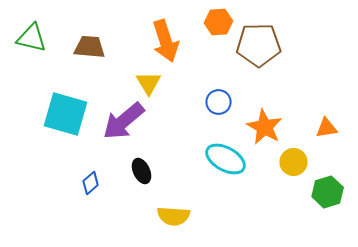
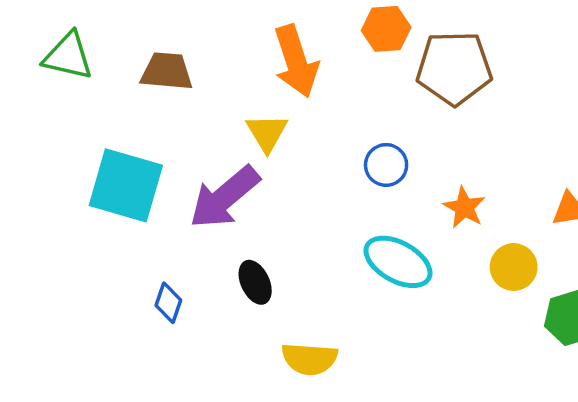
orange star: (265, 127) -> (464, 207), size x0.7
blue diamond: (91, 183) -> (168, 303), turned -30

